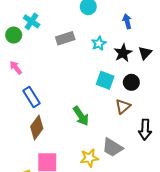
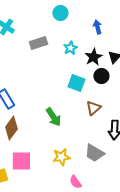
black circle: (131, 82) -> (101, 76), moved
gray trapezoid: (112, 147) -> (94, 153), moved

